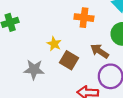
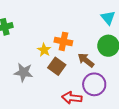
orange cross: (84, 18) -> (63, 41), moved

